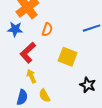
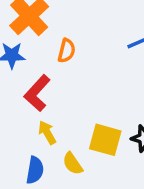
yellow square: (68, 57) -> (105, 140), moved

